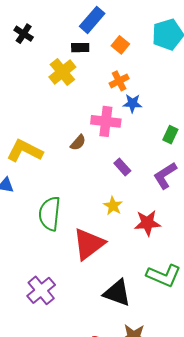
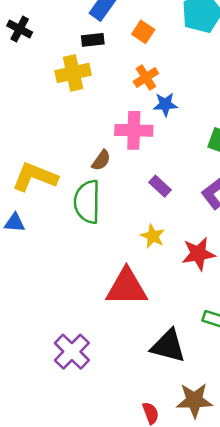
yellow cross: (62, 72) -> (73, 73), turned 32
green semicircle: (50, 214) -> (87, 202), moved
red triangle: (89, 244) -> (127, 287), turned 42

